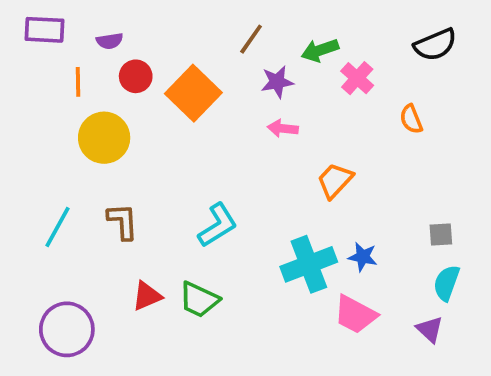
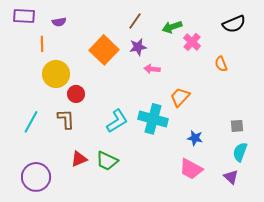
red circle: (136, 76) -> (76, 94), moved
purple star: (277, 82) -> (138, 47), moved
cyan cross: (309, 264) -> (153, 119), moved, turned 36

